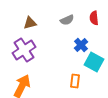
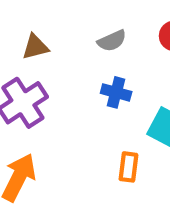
blue cross: (81, 45) -> (116, 92), moved, turned -32

